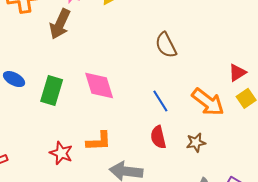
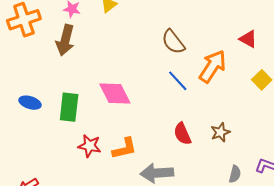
red triangle: (237, 73) -> (248, 39), moved, turned -48
blue line: (160, 101) -> (178, 81), moved
orange arrow: (208, 102) -> (213, 66), moved, turned -84
red star: (61, 153) -> (90, 146), moved

